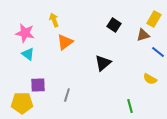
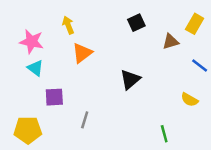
black square: (114, 25) -> (136, 23), moved, turned 32
brown triangle: (143, 35) -> (171, 42), moved
purple square: (38, 85) -> (54, 97), moved

